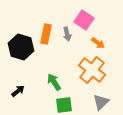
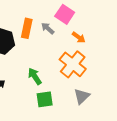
gray arrow: (67, 34) -> (48, 28), turned 144

